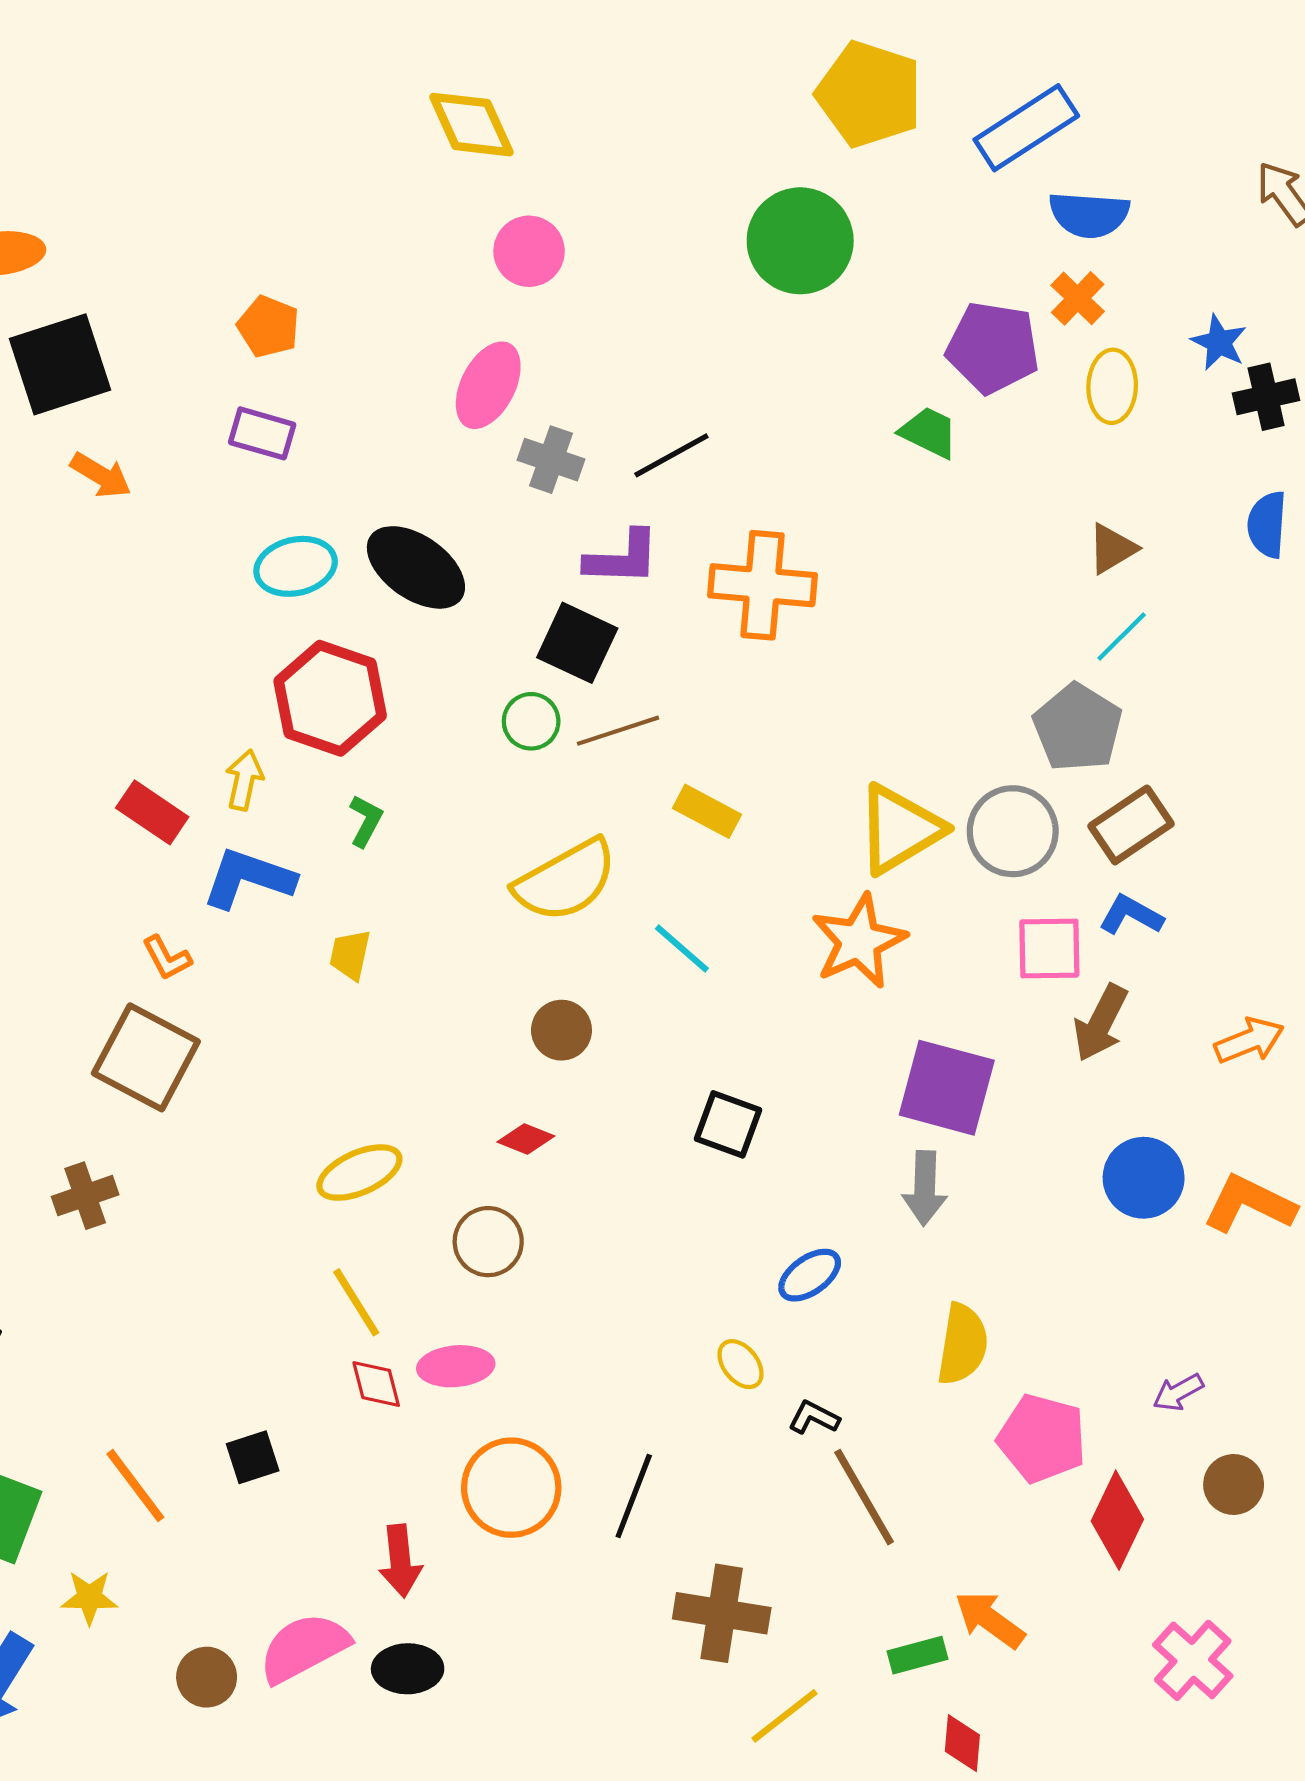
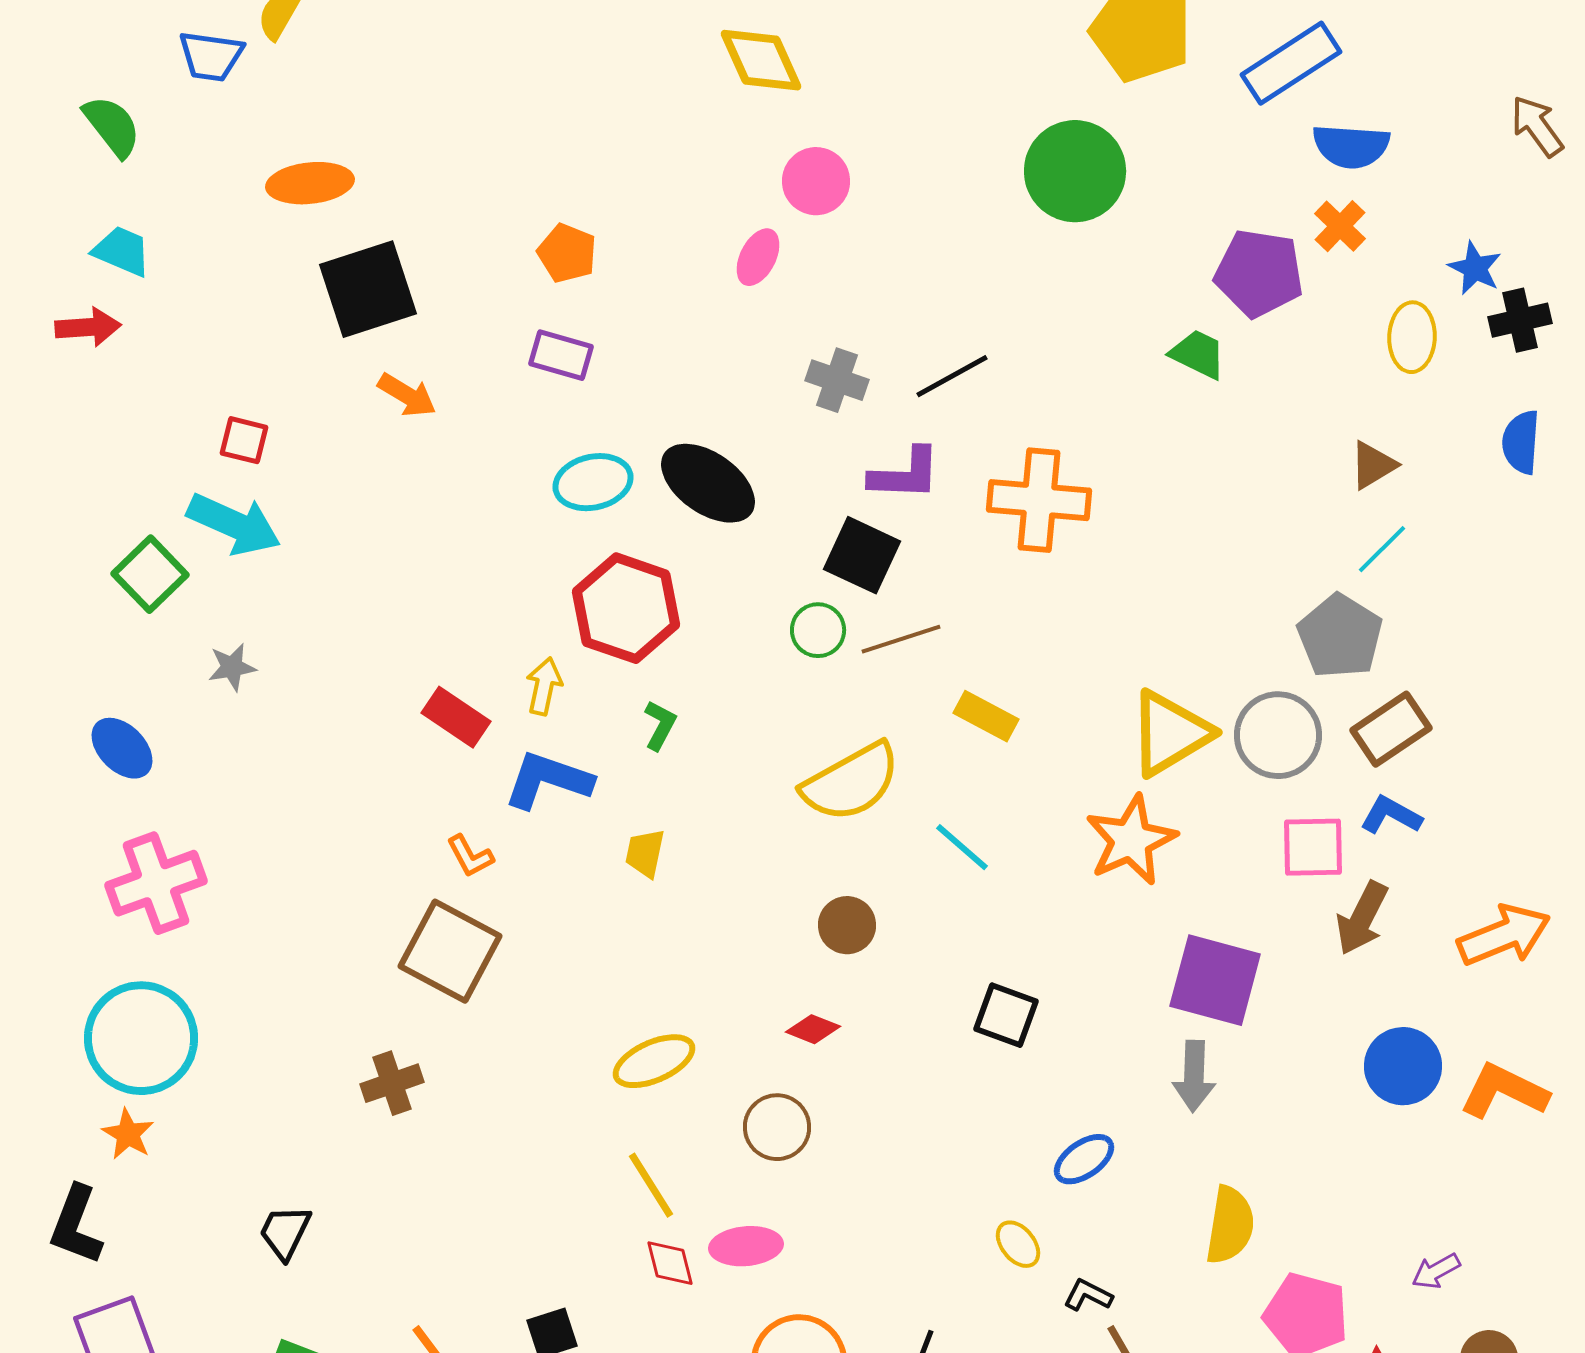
pink ellipse: (488, 385) -> (758, 257), moved, size x0.7
yellow ellipse: (1112, 386) -> (1412, 337), moved
orange arrow: (1249, 1041) -> (1504, 935), size x1.4

